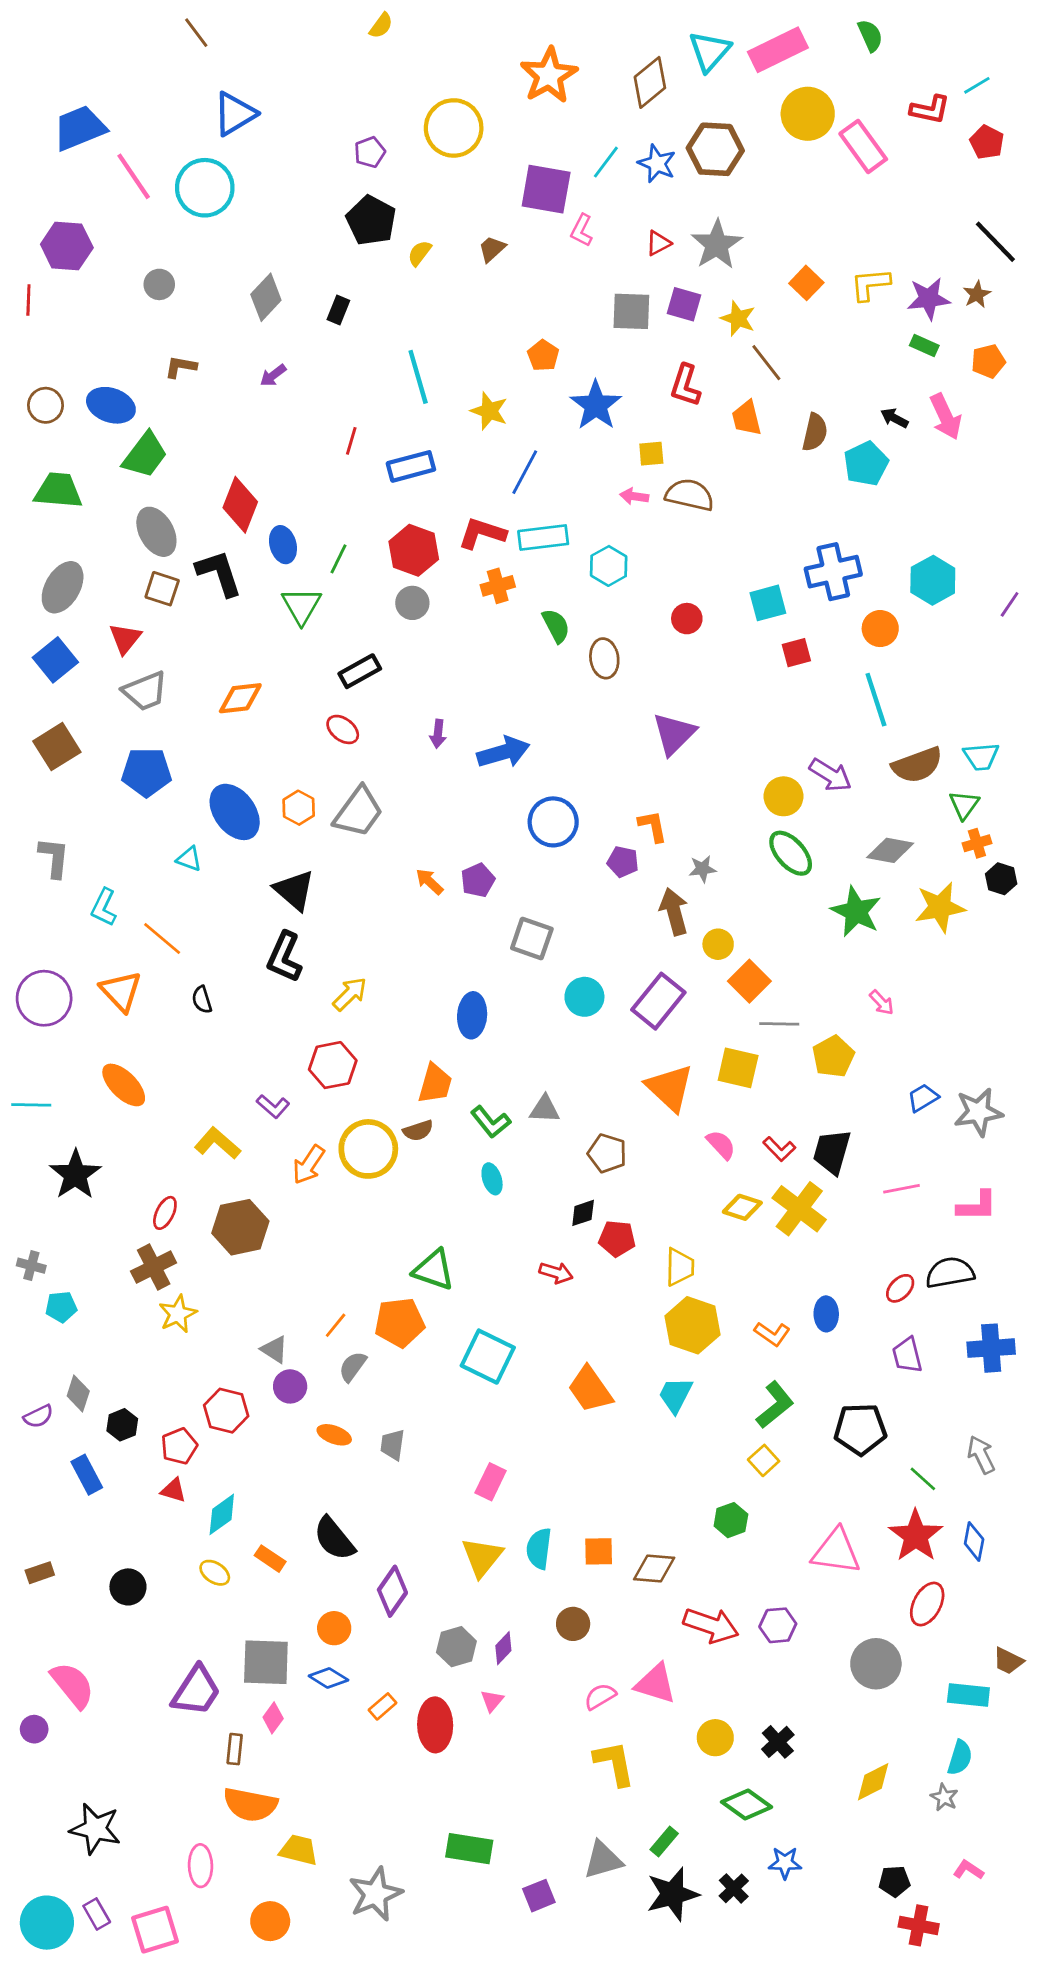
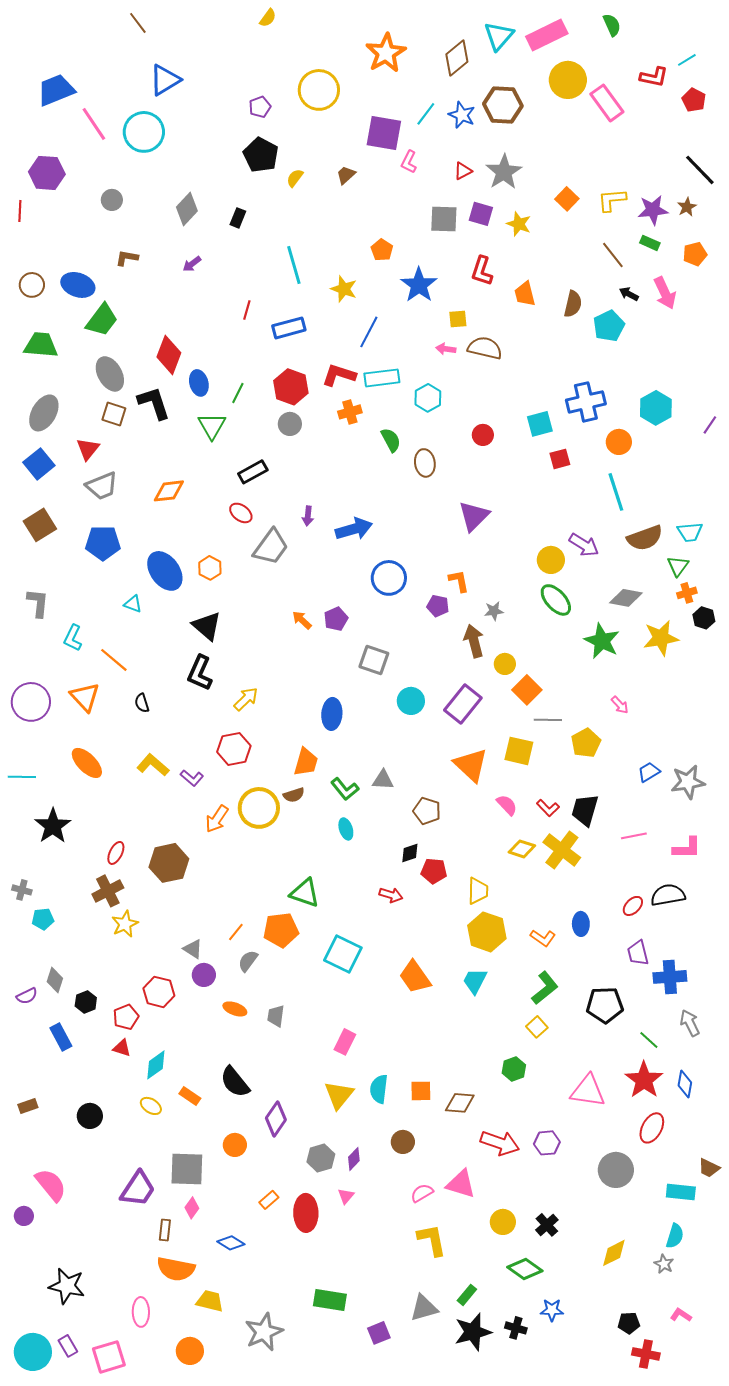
brown line: (766, 363) -> (613, 255), moved
gray trapezoid: (358, 812) -> (271, 547), moved
yellow L-shape: (218, 1143) -> (153, 765), moved
blue cross: (991, 1348) -> (670, 977), moved
blue diamond: (328, 1678) -> (231, 1243), moved
black cross: (734, 1888) -> (516, 1328), turned -30

